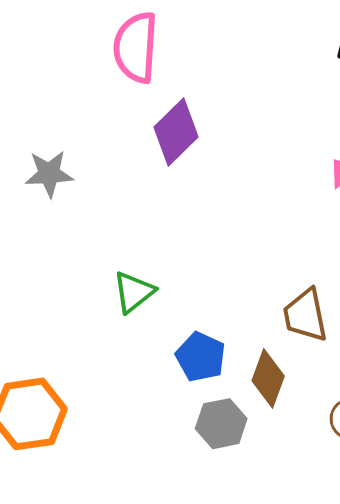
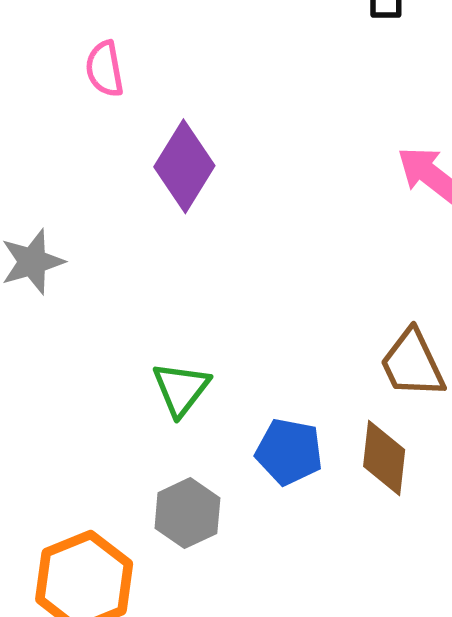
pink semicircle: (136, 47) -> (105, 69), size x0.6
gray hexagon: (221, 424) -> (187, 513), moved

